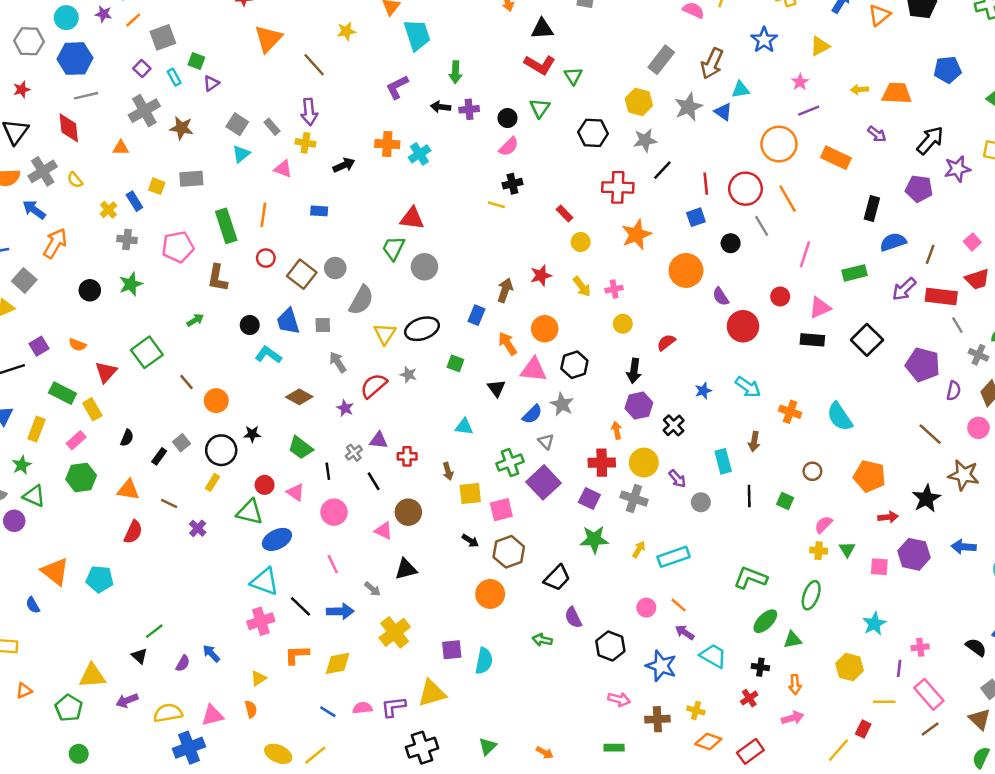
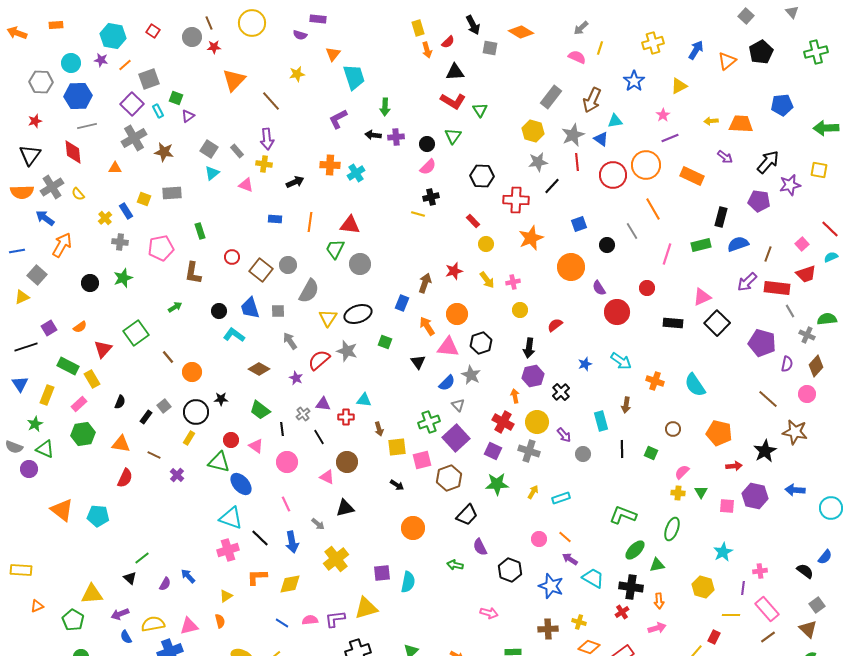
purple square: (142, 68) -> (132, 104), size x1.6
black hexagon: (593, 133) -> (482, 176), moved
red line: (706, 184) -> (577, 162), moved
red circle: (745, 189) -> (613, 175), moved
orange line: (263, 215) -> (310, 222), moved
green rectangle: (226, 226) -> (200, 231), size x0.6
green rectangle: (855, 273) -> (701, 245), moved
pink triangle: (820, 308) -> (702, 297), moved
orange semicircle: (77, 345) -> (80, 327), turned -56
gray star: (408, 375) -> (347, 351), size x1.5
cyan triangle: (464, 427) -> (364, 400), moved
red cross: (602, 463) -> (503, 422), turned 30
blue ellipse: (277, 539) -> (241, 484), turned 75
brown hexagon: (509, 552) -> (449, 478), moved
cyan rectangle: (674, 557) -> (561, 498), size x0.7
blue semicircle: (33, 605) -> (126, 637), moved
blue arrow: (340, 611) -> (292, 542), turned 80
black cross: (760, 667) -> (631, 587), size x1.6
pink arrow: (619, 699) -> (489, 613), moved

